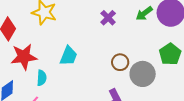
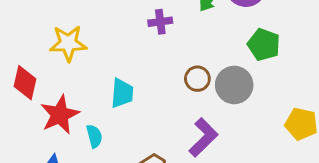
purple cross: (108, 18) -> (160, 22), turned -35

